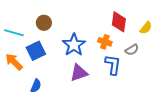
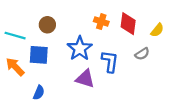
orange cross: (105, 42) -> (101, 22), moved
blue square: (36, 51) -> (39, 55), turned 30
blue L-shape: (113, 65) -> (110, 61), moved
purple triangle: (79, 73) -> (85, 79), turned 36

